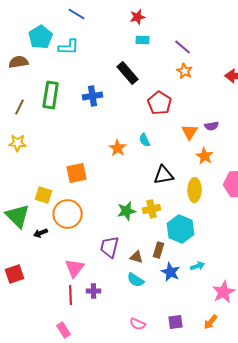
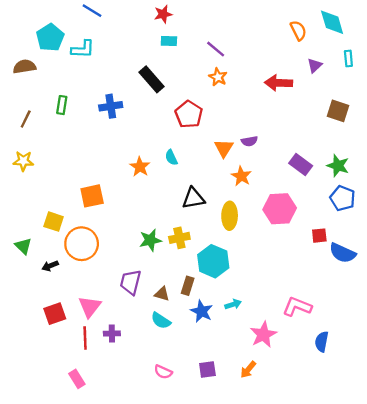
green rectangle: (51, 95) -> (62, 105), size x0.6
green triangle: (18, 216) -> (23, 246), size x0.6
red square: (15, 274) -> (55, 314), moved

